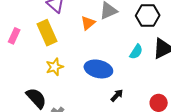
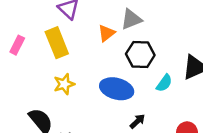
black hexagon: (148, 16) -> (140, 55), moved
cyan semicircle: (136, 52) -> (164, 83), moved

